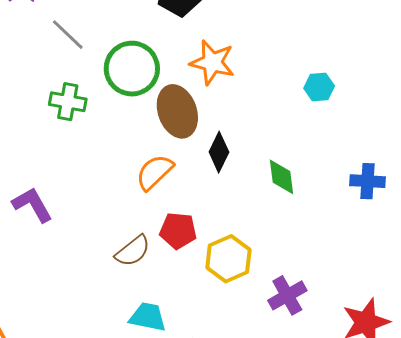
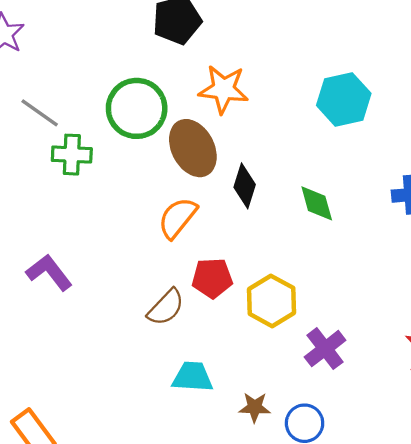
gray line: (68, 35) -> (40, 113), moved
cyan hexagon: (319, 87) -> (344, 99), size x1.6
purple cross: (287, 295) -> (325, 349), moved

